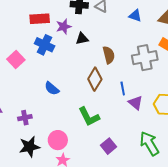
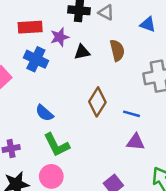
brown semicircle: (109, 55) -> (117, 50), moved
blue line: (123, 89) -> (132, 114), turned -64
purple triangle: (136, 103) -> (136, 142), moved, turned -35
green L-shape: (89, 117) -> (57, 145), moved

